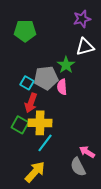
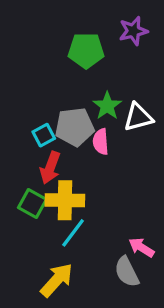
green pentagon: (25, 31) -> (86, 50), moved
white triangle: (85, 47) -> (138, 117), moved
cyan square: (27, 83) -> (44, 135), turned 32

